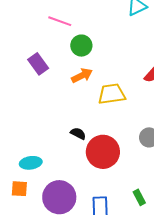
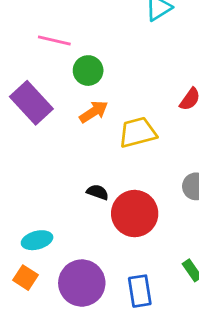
purple rectangle: (38, 64) -> (31, 103), size x1.4
orange square: (19, 189) -> (25, 278), turned 36

